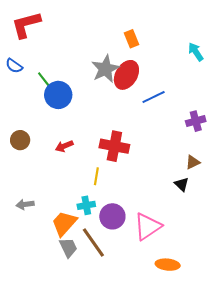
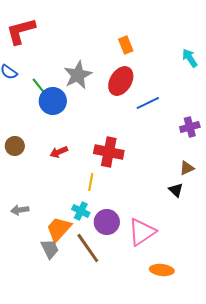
gray star: (105, 69) -> (78, 75), moved
cyan cross: (86, 205) -> (81, 211), turned 36
gray trapezoid: (68, 248) -> (50, 249), moved

